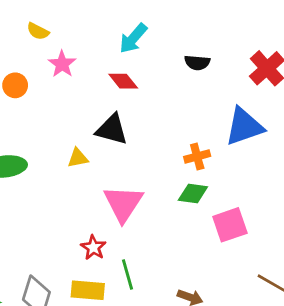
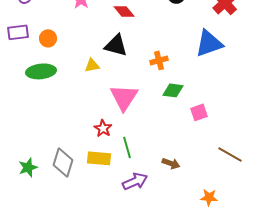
orange circle: (15, 85) -> (48, 38), moved
orange cross: (197, 156) -> (159, 60), moved
pink square: (230, 225) -> (199, 112), size x0.7

